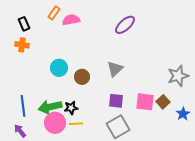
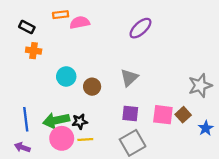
orange rectangle: (54, 13) -> (61, 15), turned 48
black rectangle: (24, 24) -> (27, 27), turned -40
orange cross: (22, 45) -> (34, 51), moved
purple arrow: (20, 131) -> (22, 147), turned -32

